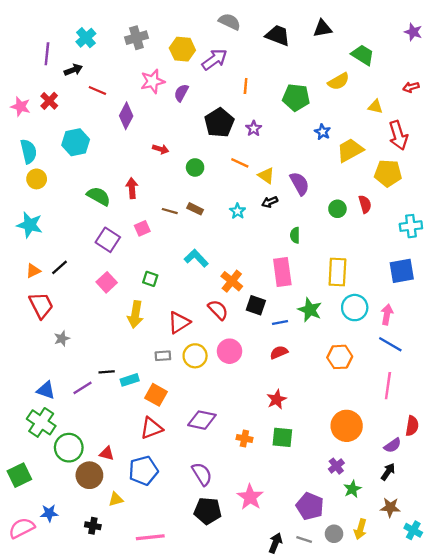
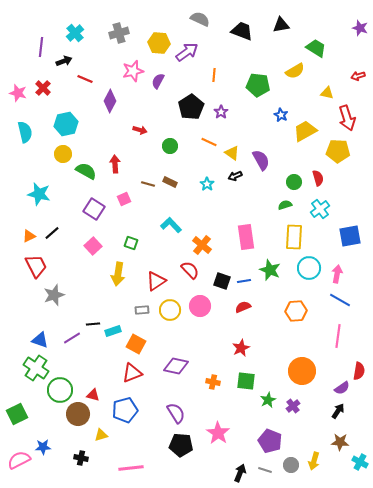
yellow circle: (37, 179) -> (63, 154), moved
cyan star: (30, 225) -> (39, 194), moved
cyan cross: (411, 226) -> (320, 209), moved, turned -30
green semicircle: (295, 235) -> (285, 205), moved, turned 72
black square: (256, 305) -> (222, 281), moved
gray star: (62, 339) -> (54, 295), size x1.5
green star: (352, 489) -> (268, 400), moved

